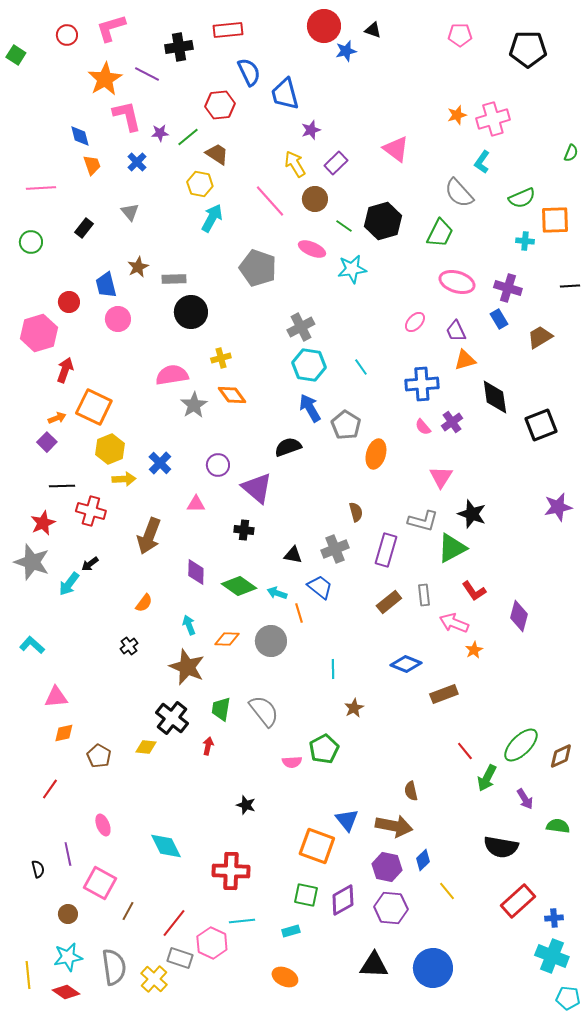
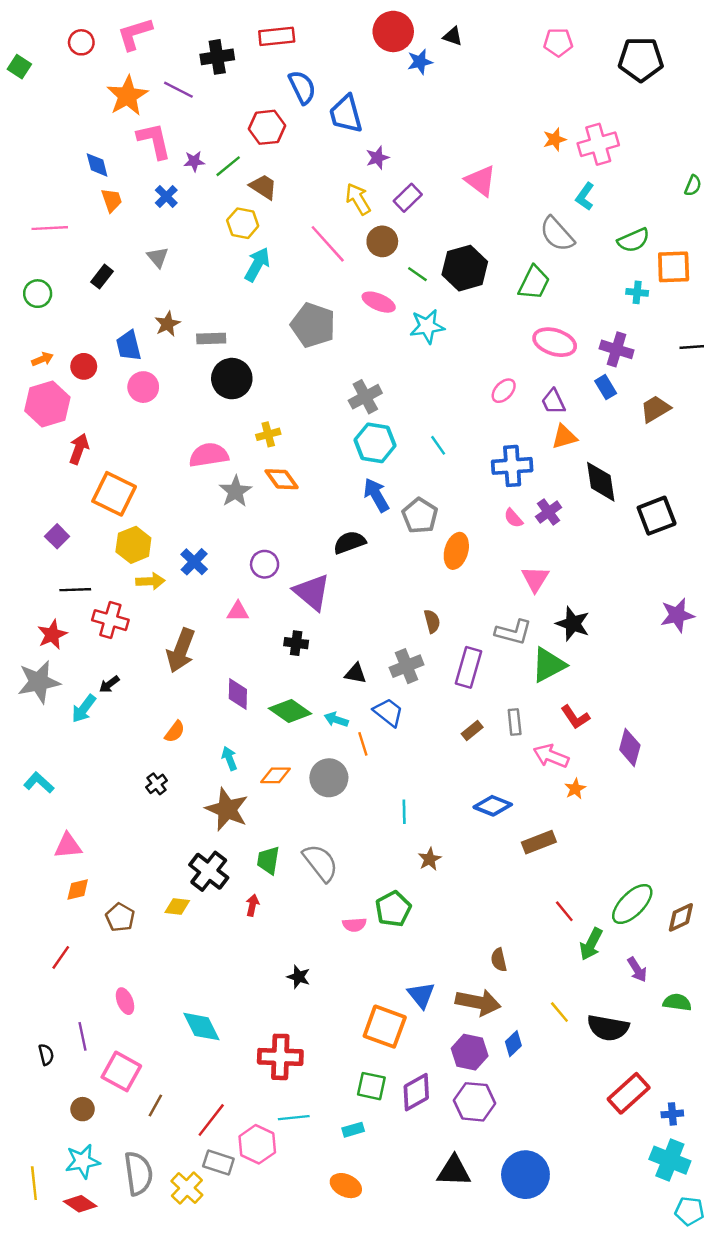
orange arrow: (57, 418) -> (42, 359), moved
gray star: (32, 562) -> (39, 682), turned -30
brown rectangle: (389, 602) -> (472, 730), size x0.7
yellow line: (447, 891) -> (559, 1012), moved

